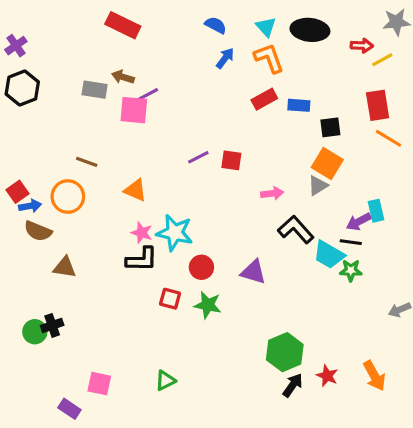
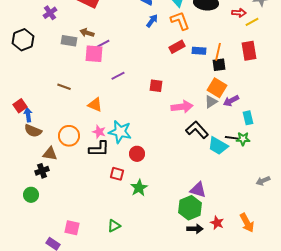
purple cross: (16, 46) -> (50, 13), moved
orange line: (389, 138) -> (218, 52), moved, turned 72
purple line: (198, 157) -> (118, 76), moved
pink arrow: (272, 193) -> (182, 107), size x1.5
orange circle: (68, 197) -> (69, 136), moved
blue arrow: (30, 206) -> (28, 115), turned -88
purple arrow: (359, 222) -> (231, 101), moved
green star: (351, 270) -> (243, 139), moved
purple triangle: (253, 272) -> (198, 190), moved
green star: (208, 305) -> (139, 188), moved, turned 30
black cross: (52, 325) -> (42, 171), moved
black arrow: (293, 385) -> (195, 229), turned 56

